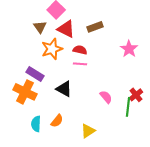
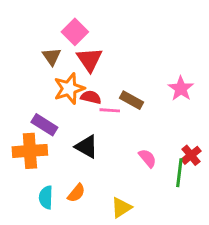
brown rectangle: (95, 27) -> (132, 100), moved, turned 49
red triangle: (66, 29) -> (89, 59), turned 30
red semicircle: (80, 50) -> (91, 97), moved
orange cross: (25, 92) -> (30, 151), turned -30

